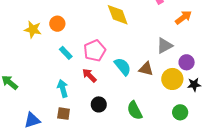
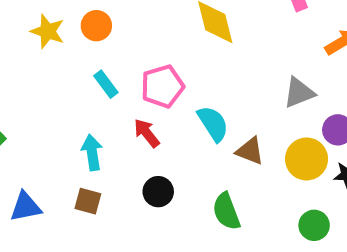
brown triangle: (146, 69) -> (250, 151), moved

